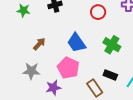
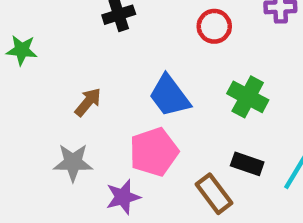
green star: (23, 11) -> (22, 50), moved
pink pentagon: (68, 68) -> (154, 152), turned 30

